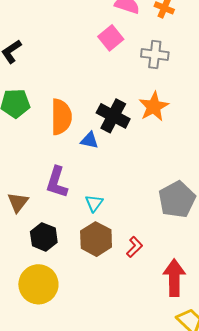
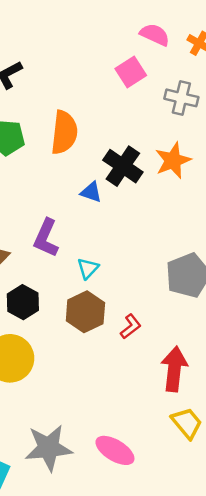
orange semicircle: (61, 117) -> (64, 132), moved

